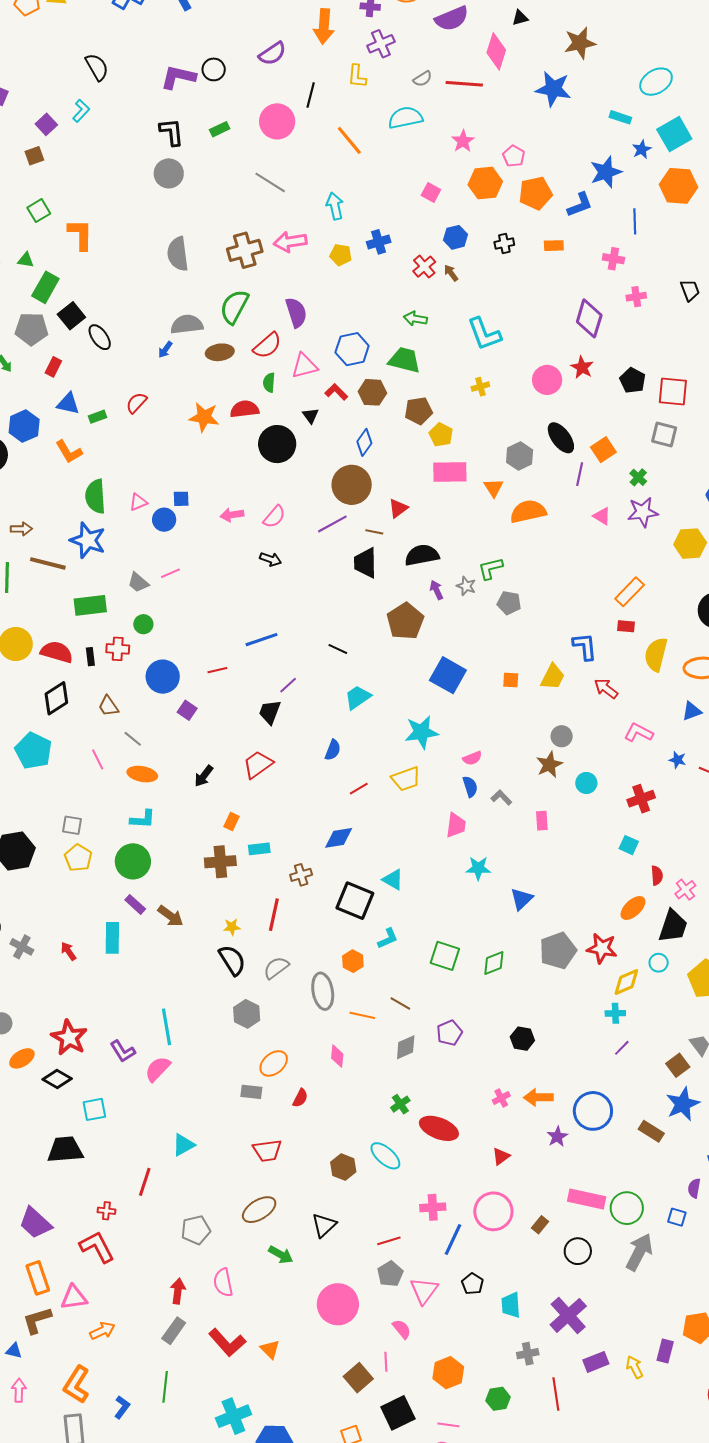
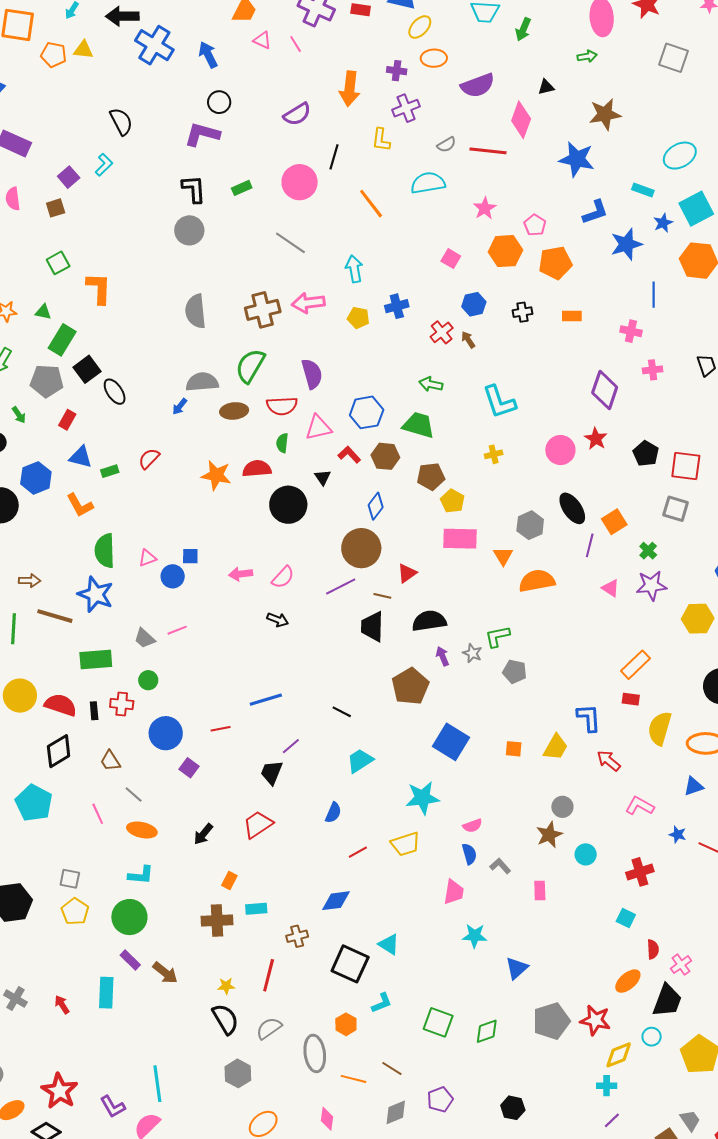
black circle: (214, 69) -> (219, 102), moved
blue L-shape: (580, 205) -> (595, 212), moved
red semicircle: (267, 346) -> (282, 406), turned 36

